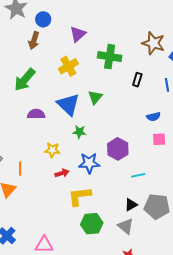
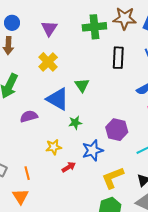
green cross: (110, 57) -> (94, 27), moved
black rectangle: (137, 80) -> (118, 58), size x1.5
yellow L-shape: (80, 196) -> (113, 178), moved

